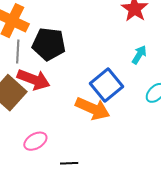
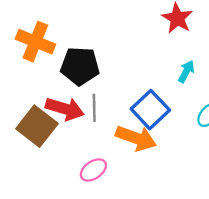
gray line: (18, 51) -> (94, 108), moved
pink ellipse: (35, 141) -> (93, 170), moved

